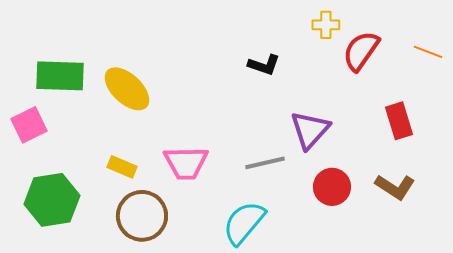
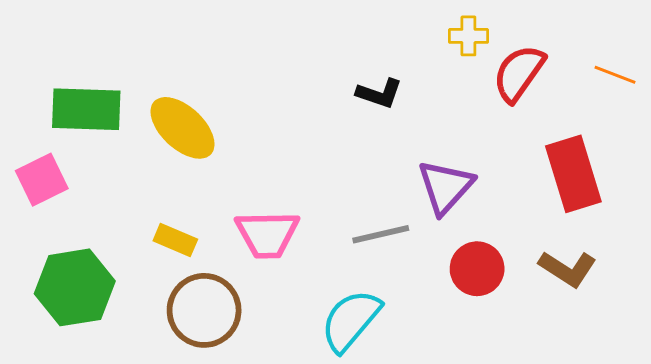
red rectangle: (399, 121) -> (573, 174), size x1.4

